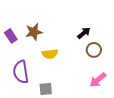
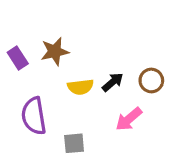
black arrow: (84, 33) -> (113, 82), moved
pink arrow: (98, 80) -> (129, 119), moved

